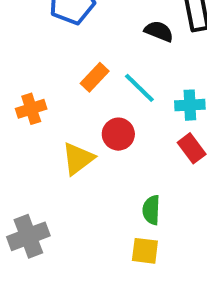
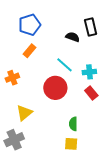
orange rectangle: (95, 77) -> (30, 51), moved
red circle: (118, 134) -> (55, 88), size x1.5
yellow triangle: (78, 159) -> (24, 113), moved

